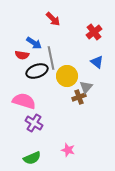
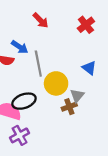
red cross: (94, 32) -> (86, 25), moved
black ellipse: (37, 71) -> (24, 101), moved
purple cross: (34, 123) -> (20, 135), turned 30

